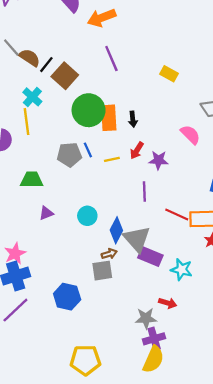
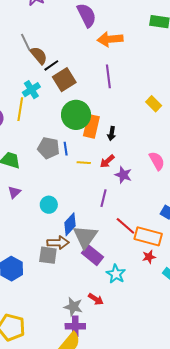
purple triangle: (46, 213) -> (14, 192), turned -40
brown arrow: (109, 254) -> (58, 243), size x1.5

